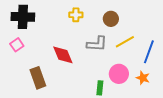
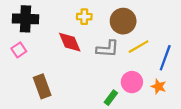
brown circle: (111, 19) -> (123, 21), size x1.5
red diamond: (63, 55) -> (70, 42), moved
green rectangle: (100, 88) -> (111, 98), turned 32

